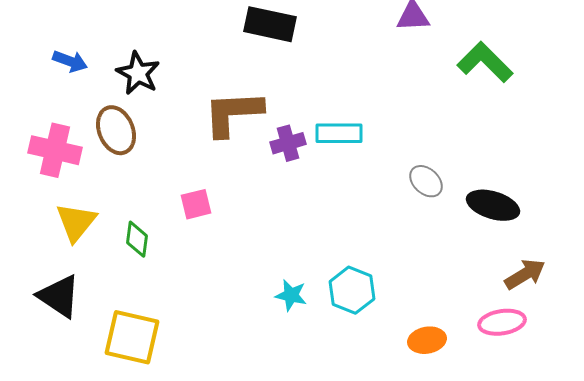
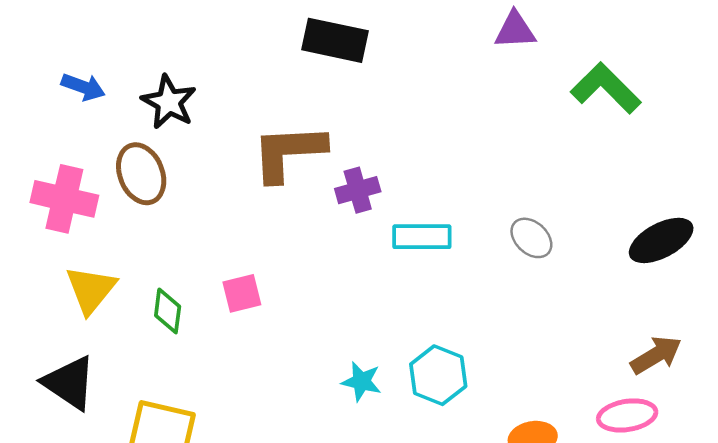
cyan rectangle: (339, 133) -> (422, 237), moved
pink square: (196, 204) -> (242, 293), moved
black ellipse: (493, 205) -> (661, 240), moved, turned -45

